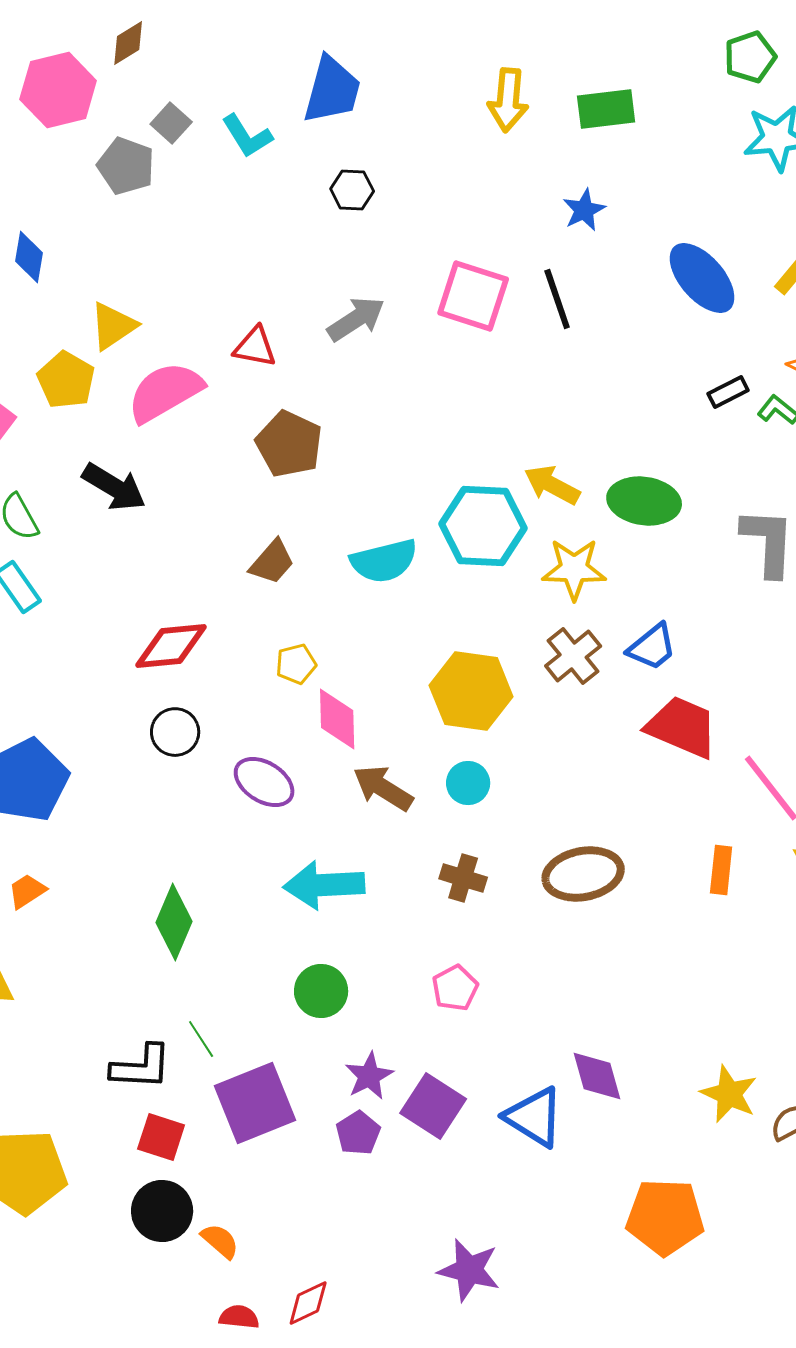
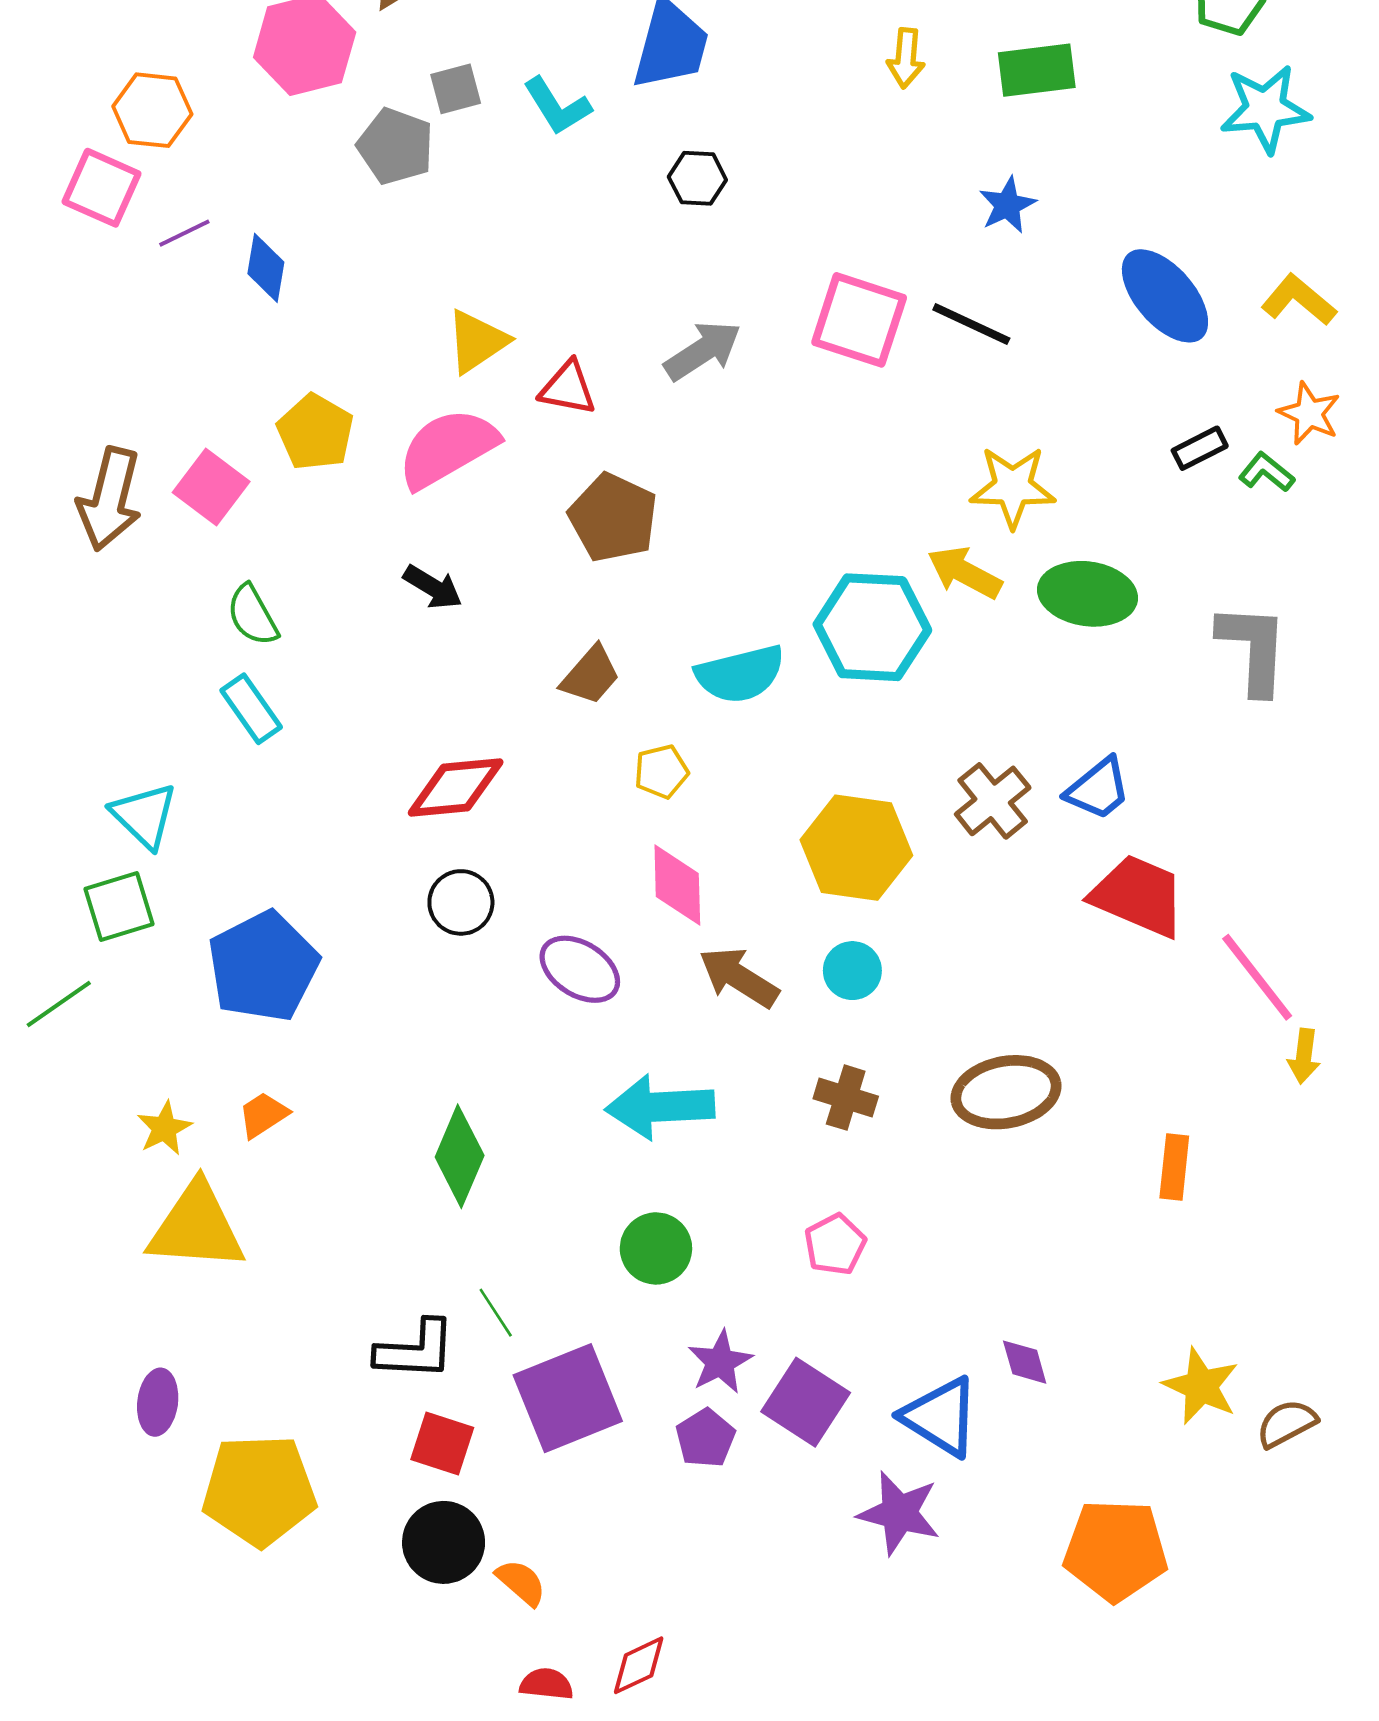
yellow arrow: (508, 100) -> (906, 58), size x0.7
gray square: (171, 123) -> (456, 89), turned 33
black line: (557, 299) -> (971, 324), turned -46
yellow triangle: (113, 326) -> (477, 341), moved
black arrow: (114, 487) -> (433, 587), moved, size x0.7
yellow star: (574, 569) -> (1013, 487), moved
yellow pentagon: (296, 664) -> (661, 772), moved
orange rectangle: (721, 870) -> (1174, 1167), moved
purple diamond: (597, 1076) -> (1025, 1362), size x0.7
purple star: (469, 1270) -> (899, 1513), moved

